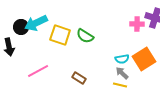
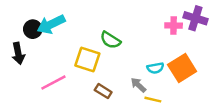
yellow square: (60, 35) -> (87, 59), moved
gray arrow: (122, 73) -> (138, 85), moved

